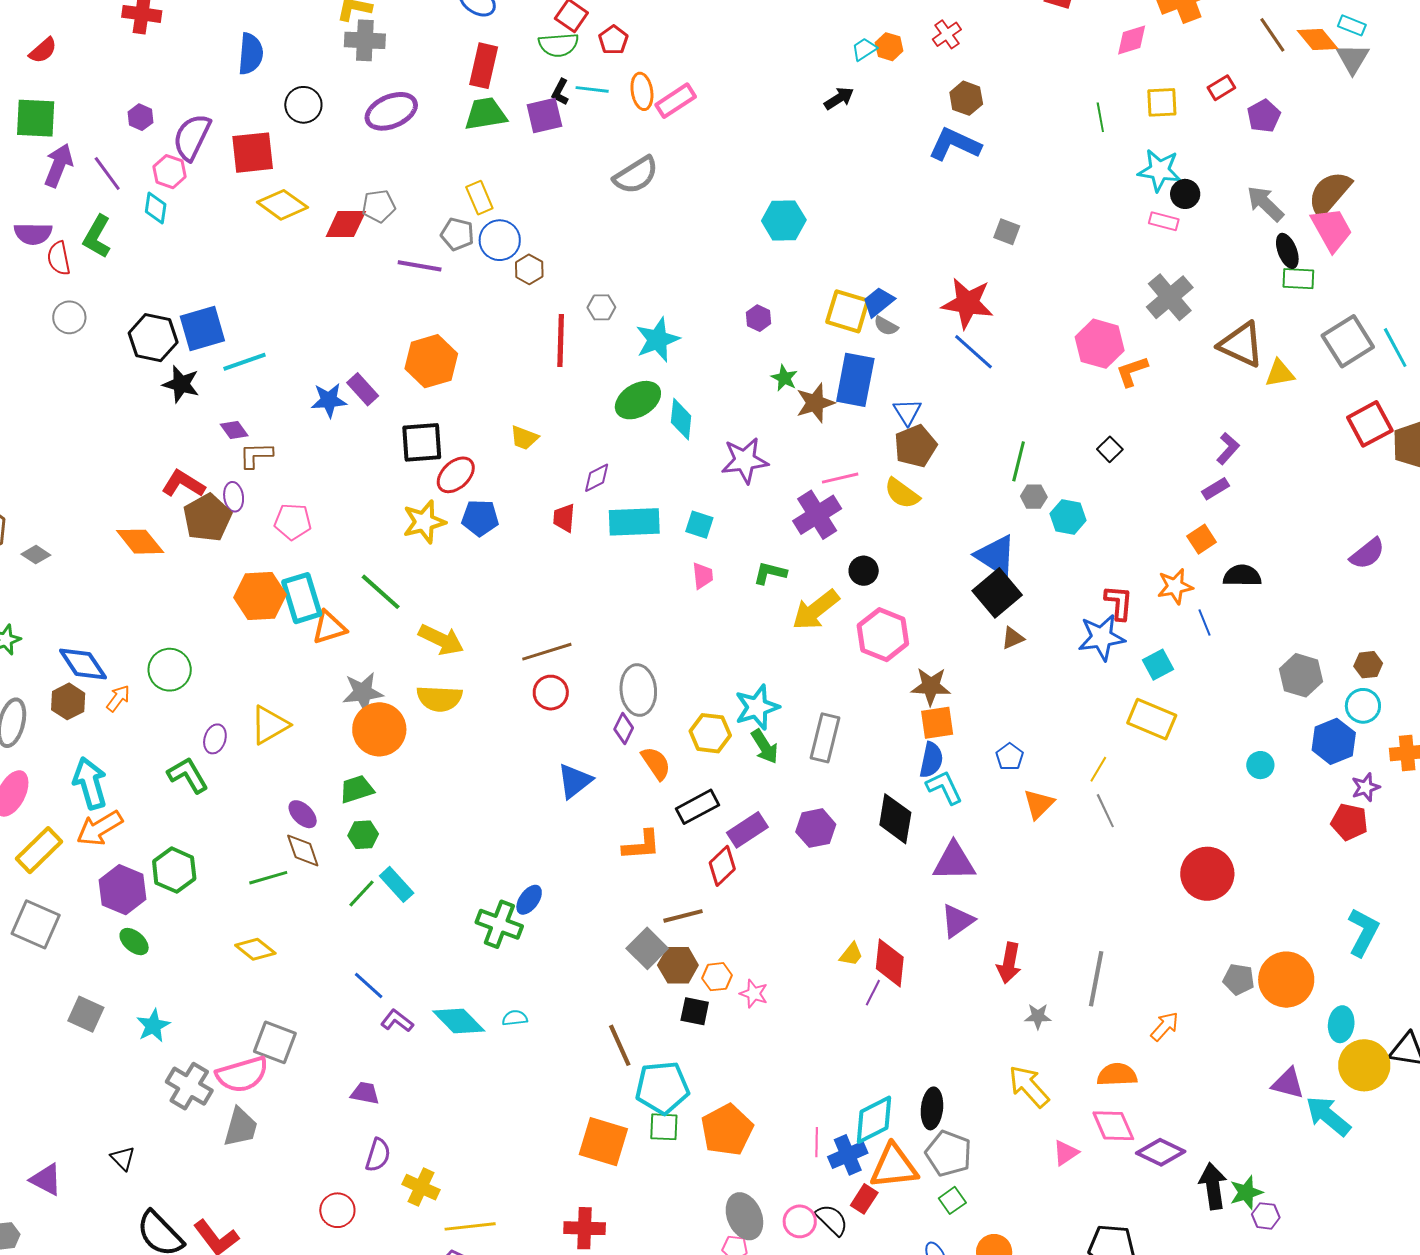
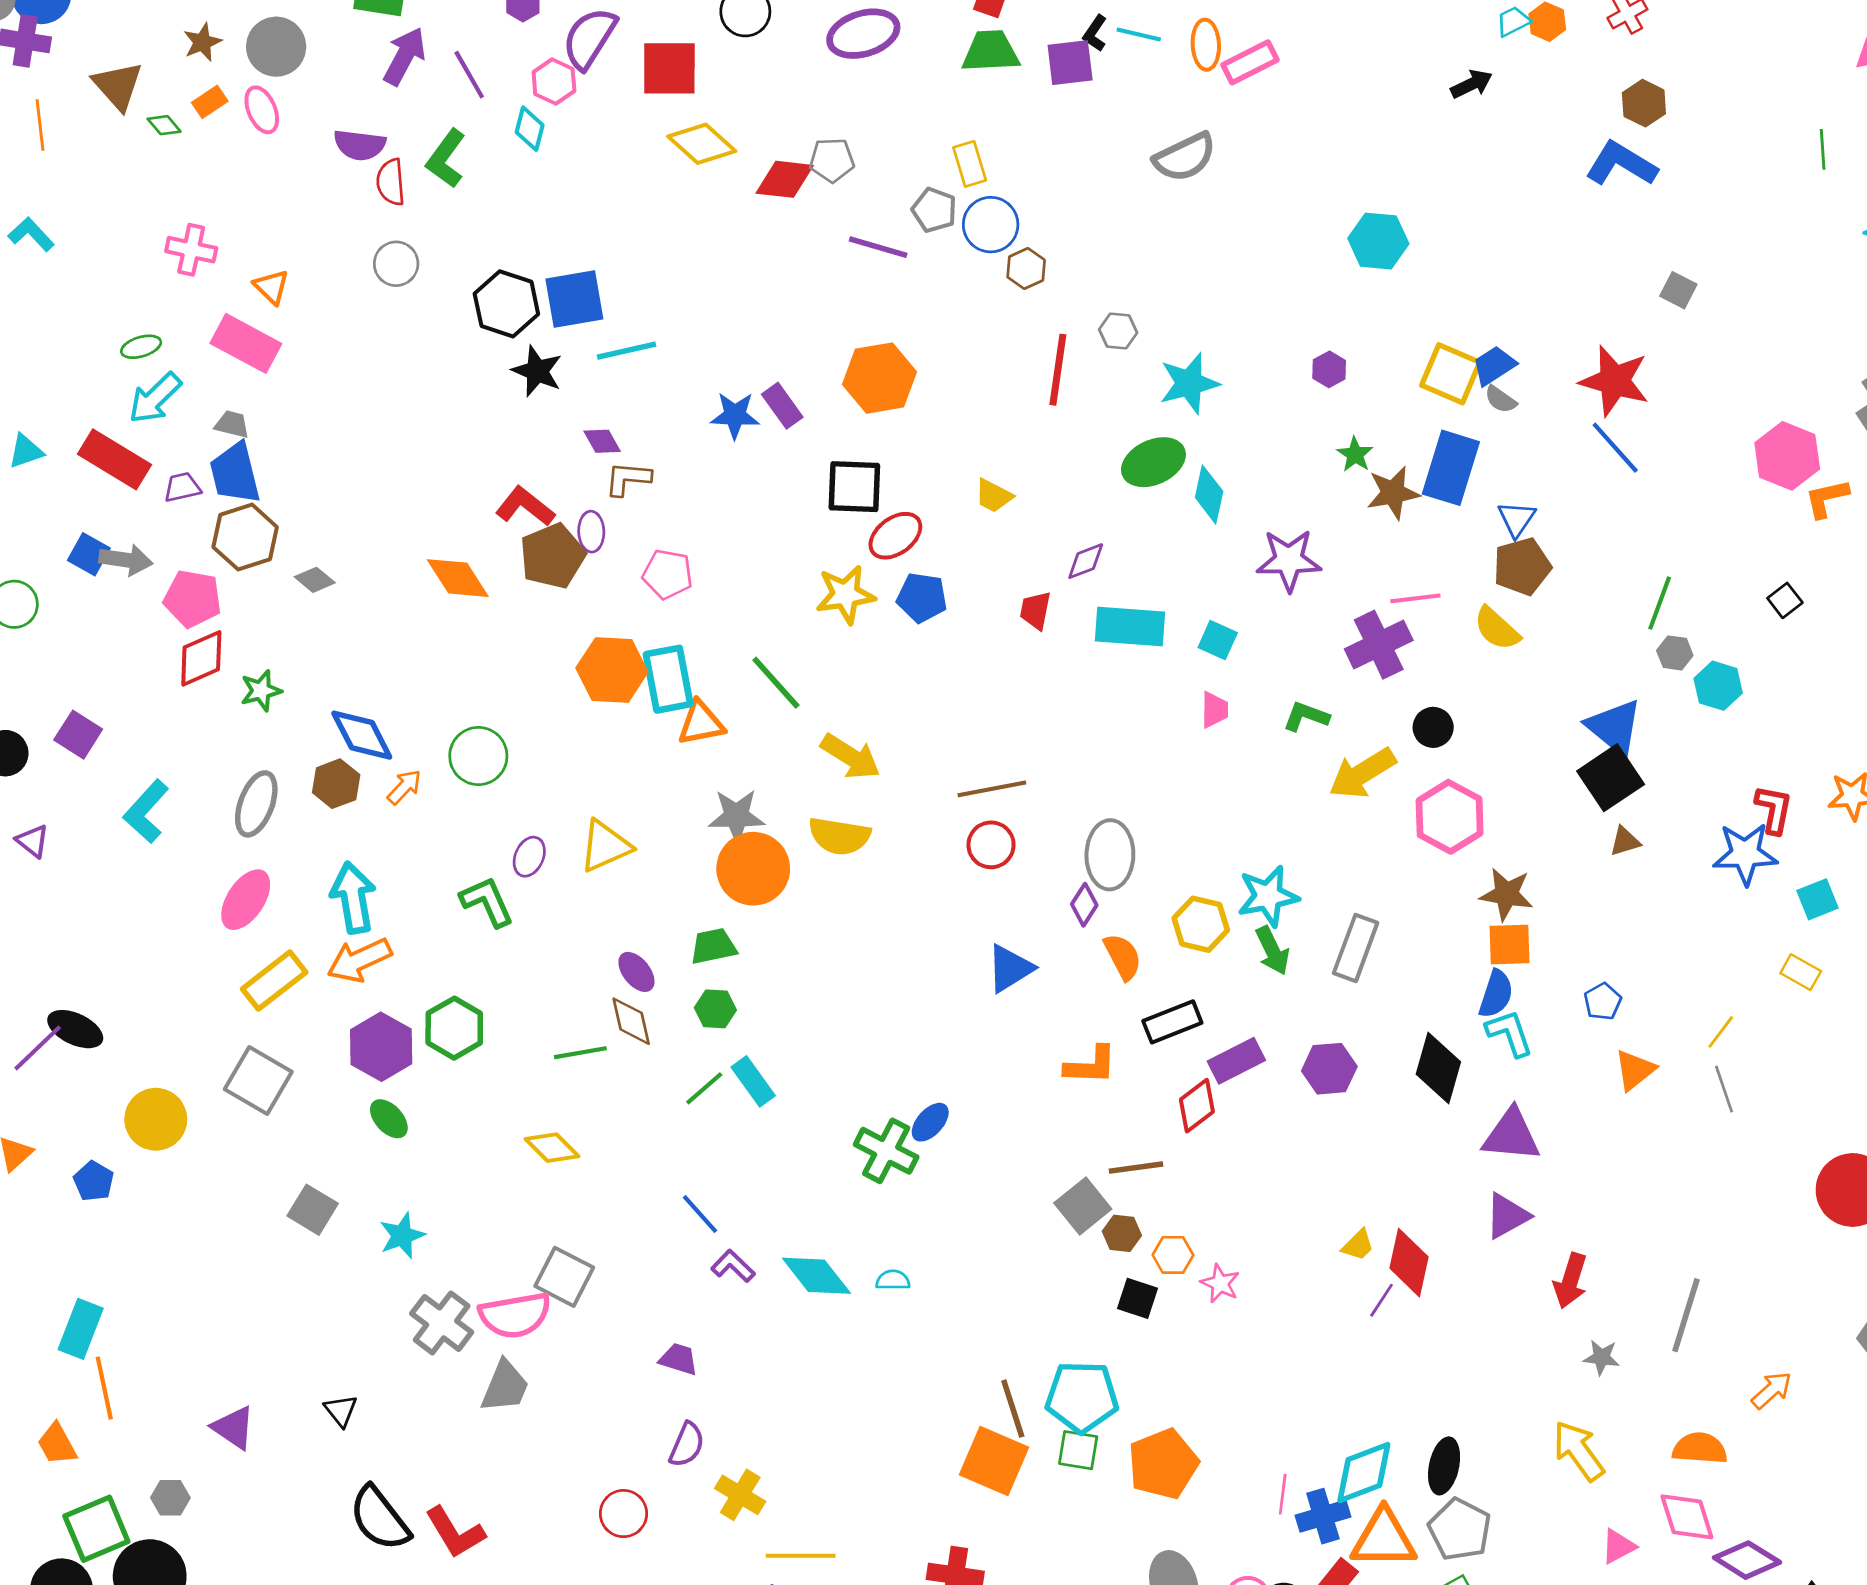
yellow rectangle: (1152, 719) -> (1801, 972), size x0.6
brown hexagon: (678, 965) -> (1122, 1233), size x0.7
brown line: (620, 1045) -> (1013, 1409), moved

